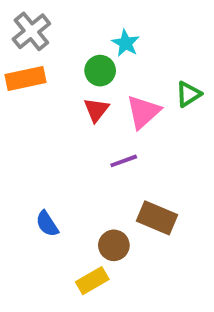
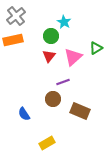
brown circle: (114, 245) -> (53, 99), moved

